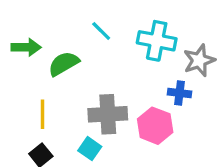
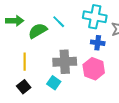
cyan line: (101, 31) -> (59, 22), moved
blue cross: (180, 93) -> (98, 43), moved

